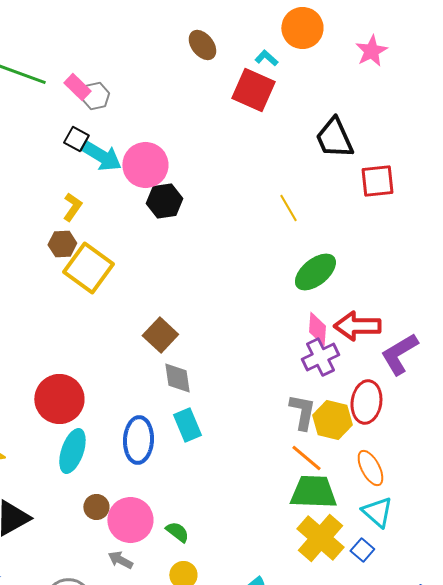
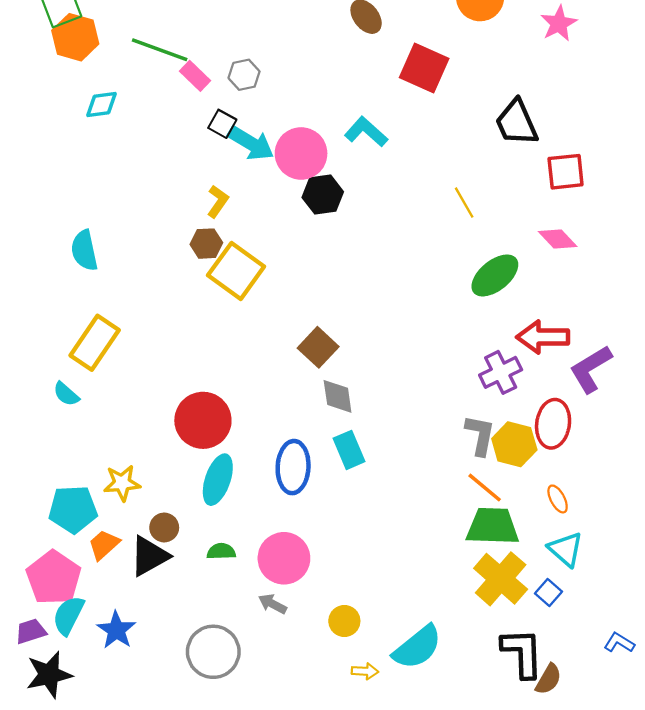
cyan L-shape: (266, 58) -> (366, 132), moved, size x1.6
pink rectangle: (77, 87) -> (195, 76), moved
pink diamond: (317, 329) -> (558, 239), moved, turned -48
orange ellipse: (370, 468) -> (558, 499), size x0.7
brown circle: (96, 507) -> (164, 527), moved
green semicircle: (177, 532) -> (221, 551), moved, turned -40

